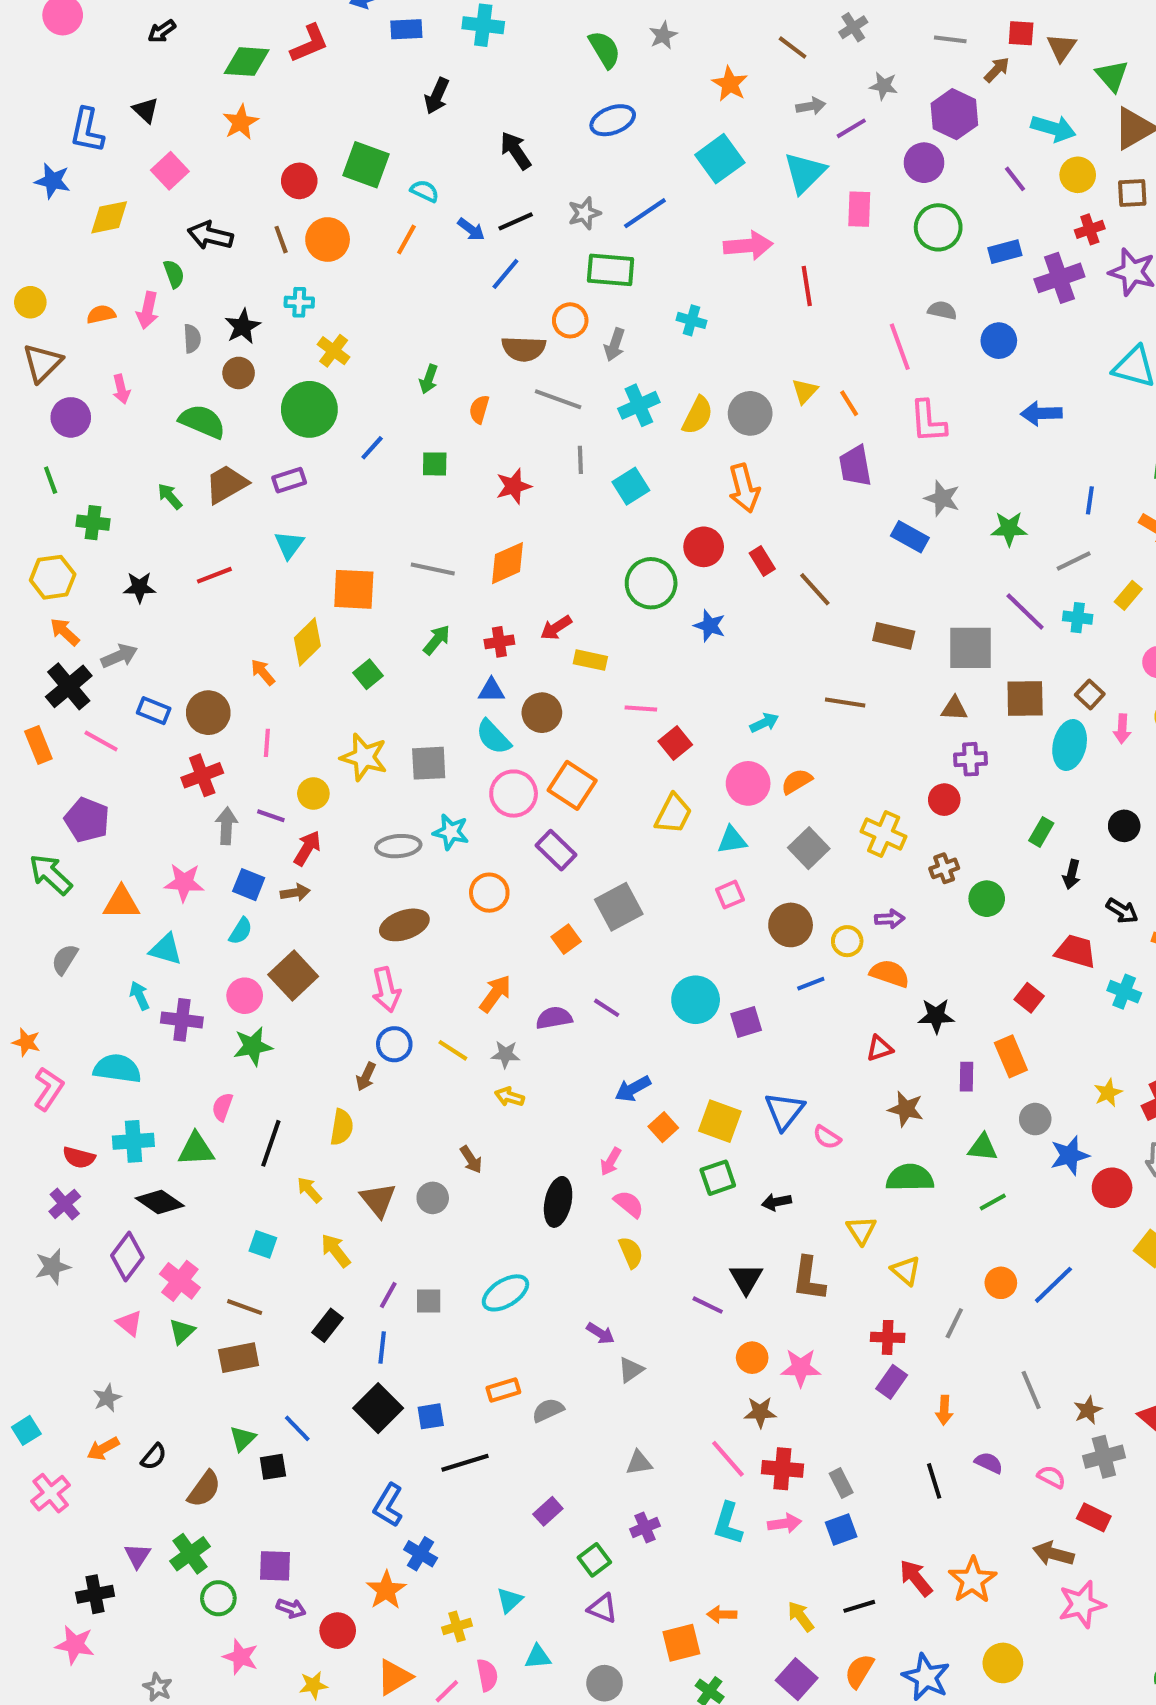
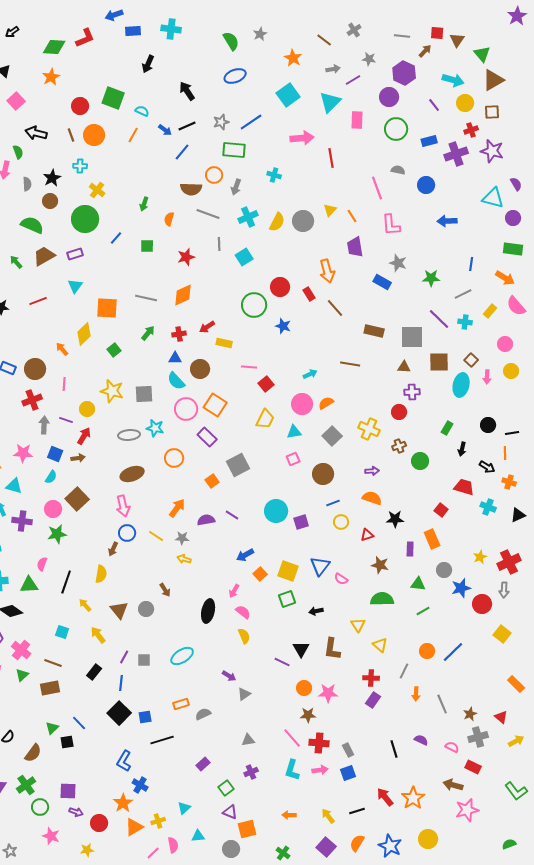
orange arrow: (744, 488) -> (327, 271), moved
yellow circle: (847, 941) -> (341, 522), moved
orange arrow: (944, 1410) -> (416, 694), moved
orange square: (681, 1643) -> (247, 829), moved
orange triangle: (394, 1677) -> (134, 827), moved

